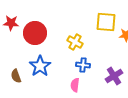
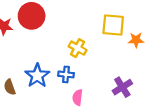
red circle: (35, 33) -> (32, 16), moved
blue cross: (83, 65) -> (66, 74), moved

